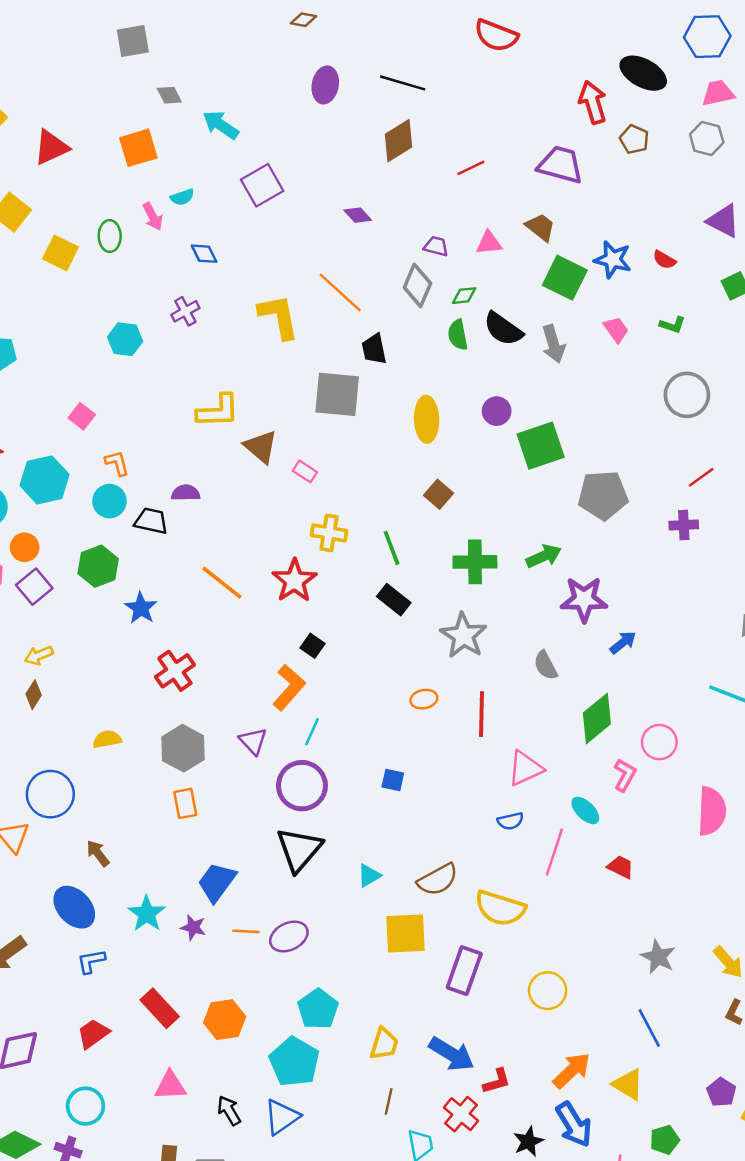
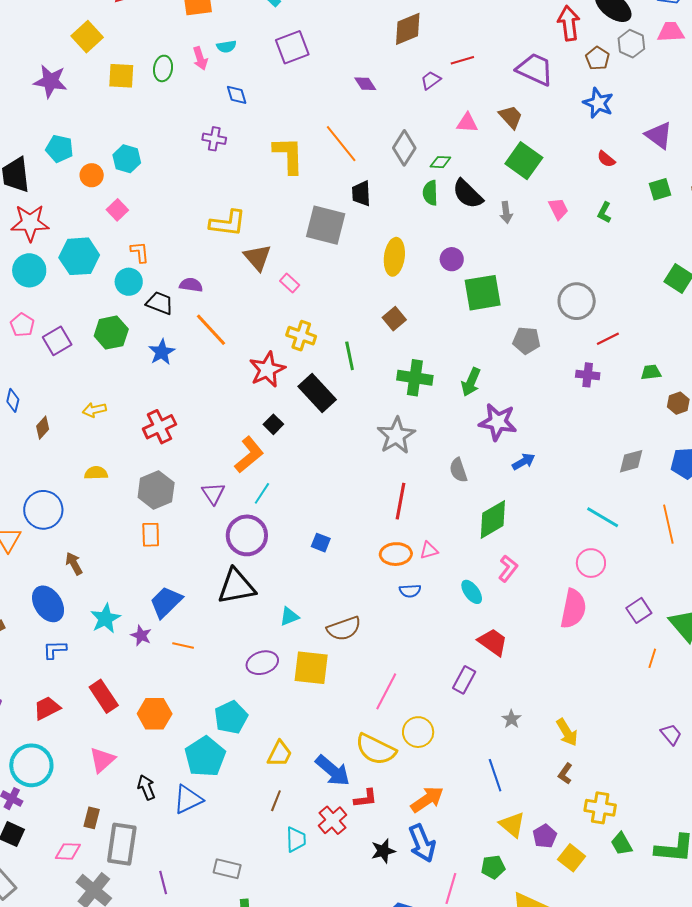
gray hexagon: (707, 138) -> (631, 44), moved
purple trapezoid: (436, 246) -> (431, 80), moved, turned -60
yellow square: (61, 253) -> (121, 76), turned -32
blue star: (613, 260) -> (598, 103), moved
purple cross: (185, 311) -> (214, 139), turned 30
green L-shape: (673, 325) -> (604, 212), turned 90
cyan hexagon: (125, 339) -> (127, 159), moved
gray arrow: (553, 344) -> (506, 212), size x0.7
gray circle: (687, 395) -> (577, 301), moved
gray pentagon: (603, 495) -> (526, 340), size x0.7
orange circle: (25, 547) -> (92, 175), moved
green arrow: (544, 556) -> (471, 382), turned 128
orange line: (222, 583) -> (211, 330), moved
black rectangle: (394, 600) -> (317, 393), moved, size x1.4
blue star: (141, 608) -> (162, 352), moved
yellow arrow: (39, 655) -> (94, 410), moved
orange ellipse: (424, 699) -> (396, 554), moved, size x1.4
pink circle: (659, 742) -> (591, 563), moved
pink triangle: (525, 768) -> (429, 550), size x0.6
black triangle: (299, 849) -> (236, 586), turned 30
pink line: (554, 852) -> (386, 691), moved
red trapezoid: (621, 867) -> (493, 642), size x1.4
yellow semicircle: (500, 908) -> (376, 749), moved
purple ellipse: (289, 937) -> (262, 663), moved
gray star: (658, 957) -> (511, 719), size x0.7
purple rectangle: (464, 971) -> (464, 680), moved, size x0.7
yellow triangle: (628, 1084) -> (512, 825), moved
pink triangle: (170, 1086) -> (102, 760), turned -48
cyan circle: (85, 1106) -> (31, 765), size x1.4

